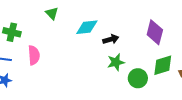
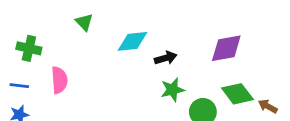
purple diamond: (155, 32) -> (226, 48), turned 65
green diamond: (163, 65) -> (237, 94), turned 70

